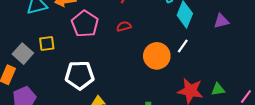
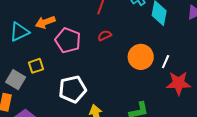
white line: (183, 46) -> (166, 62), moved

